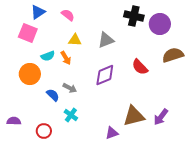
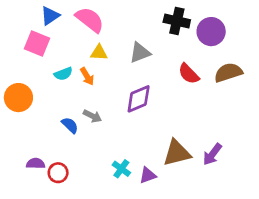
pink semicircle: (68, 15) -> (90, 20), size x1.6
red semicircle: (140, 67) -> (189, 74), moved
orange circle: (30, 74) -> (18, 98), moved
cyan cross: (71, 115) -> (121, 169), moved
purple semicircle: (14, 121) -> (36, 163), moved

